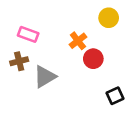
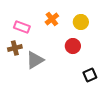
yellow circle: (109, 18) -> (81, 22), moved
orange cross: (78, 41) -> (52, 19), moved

